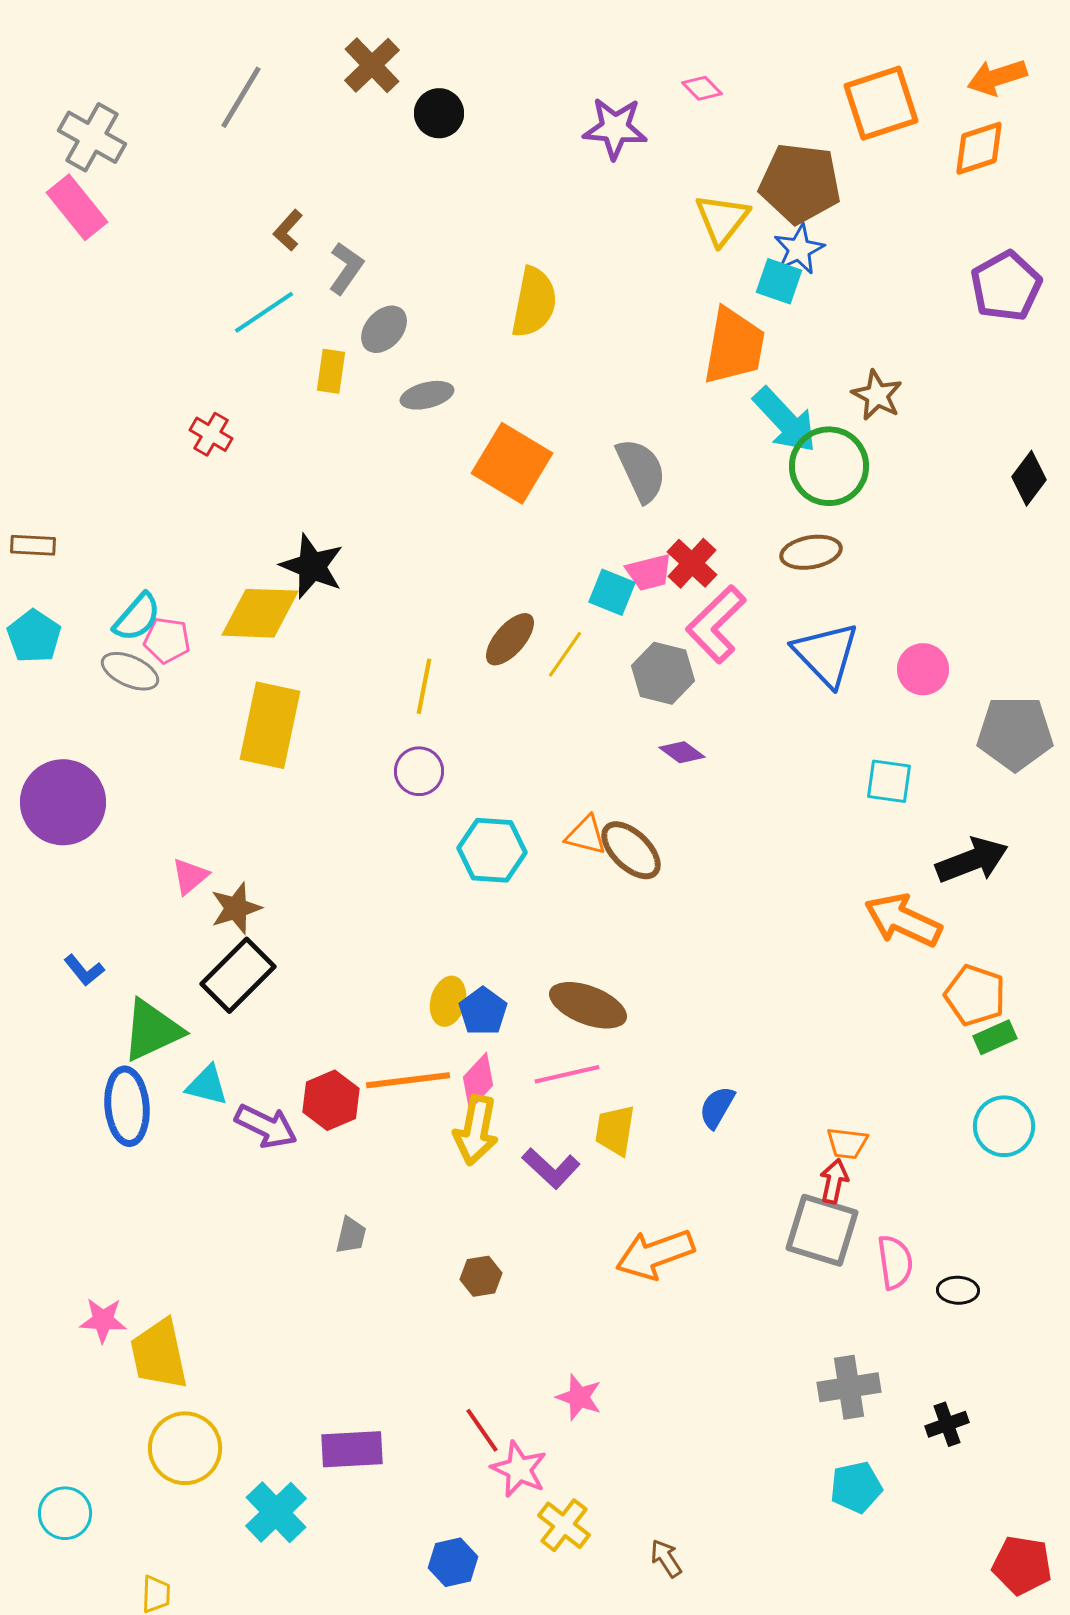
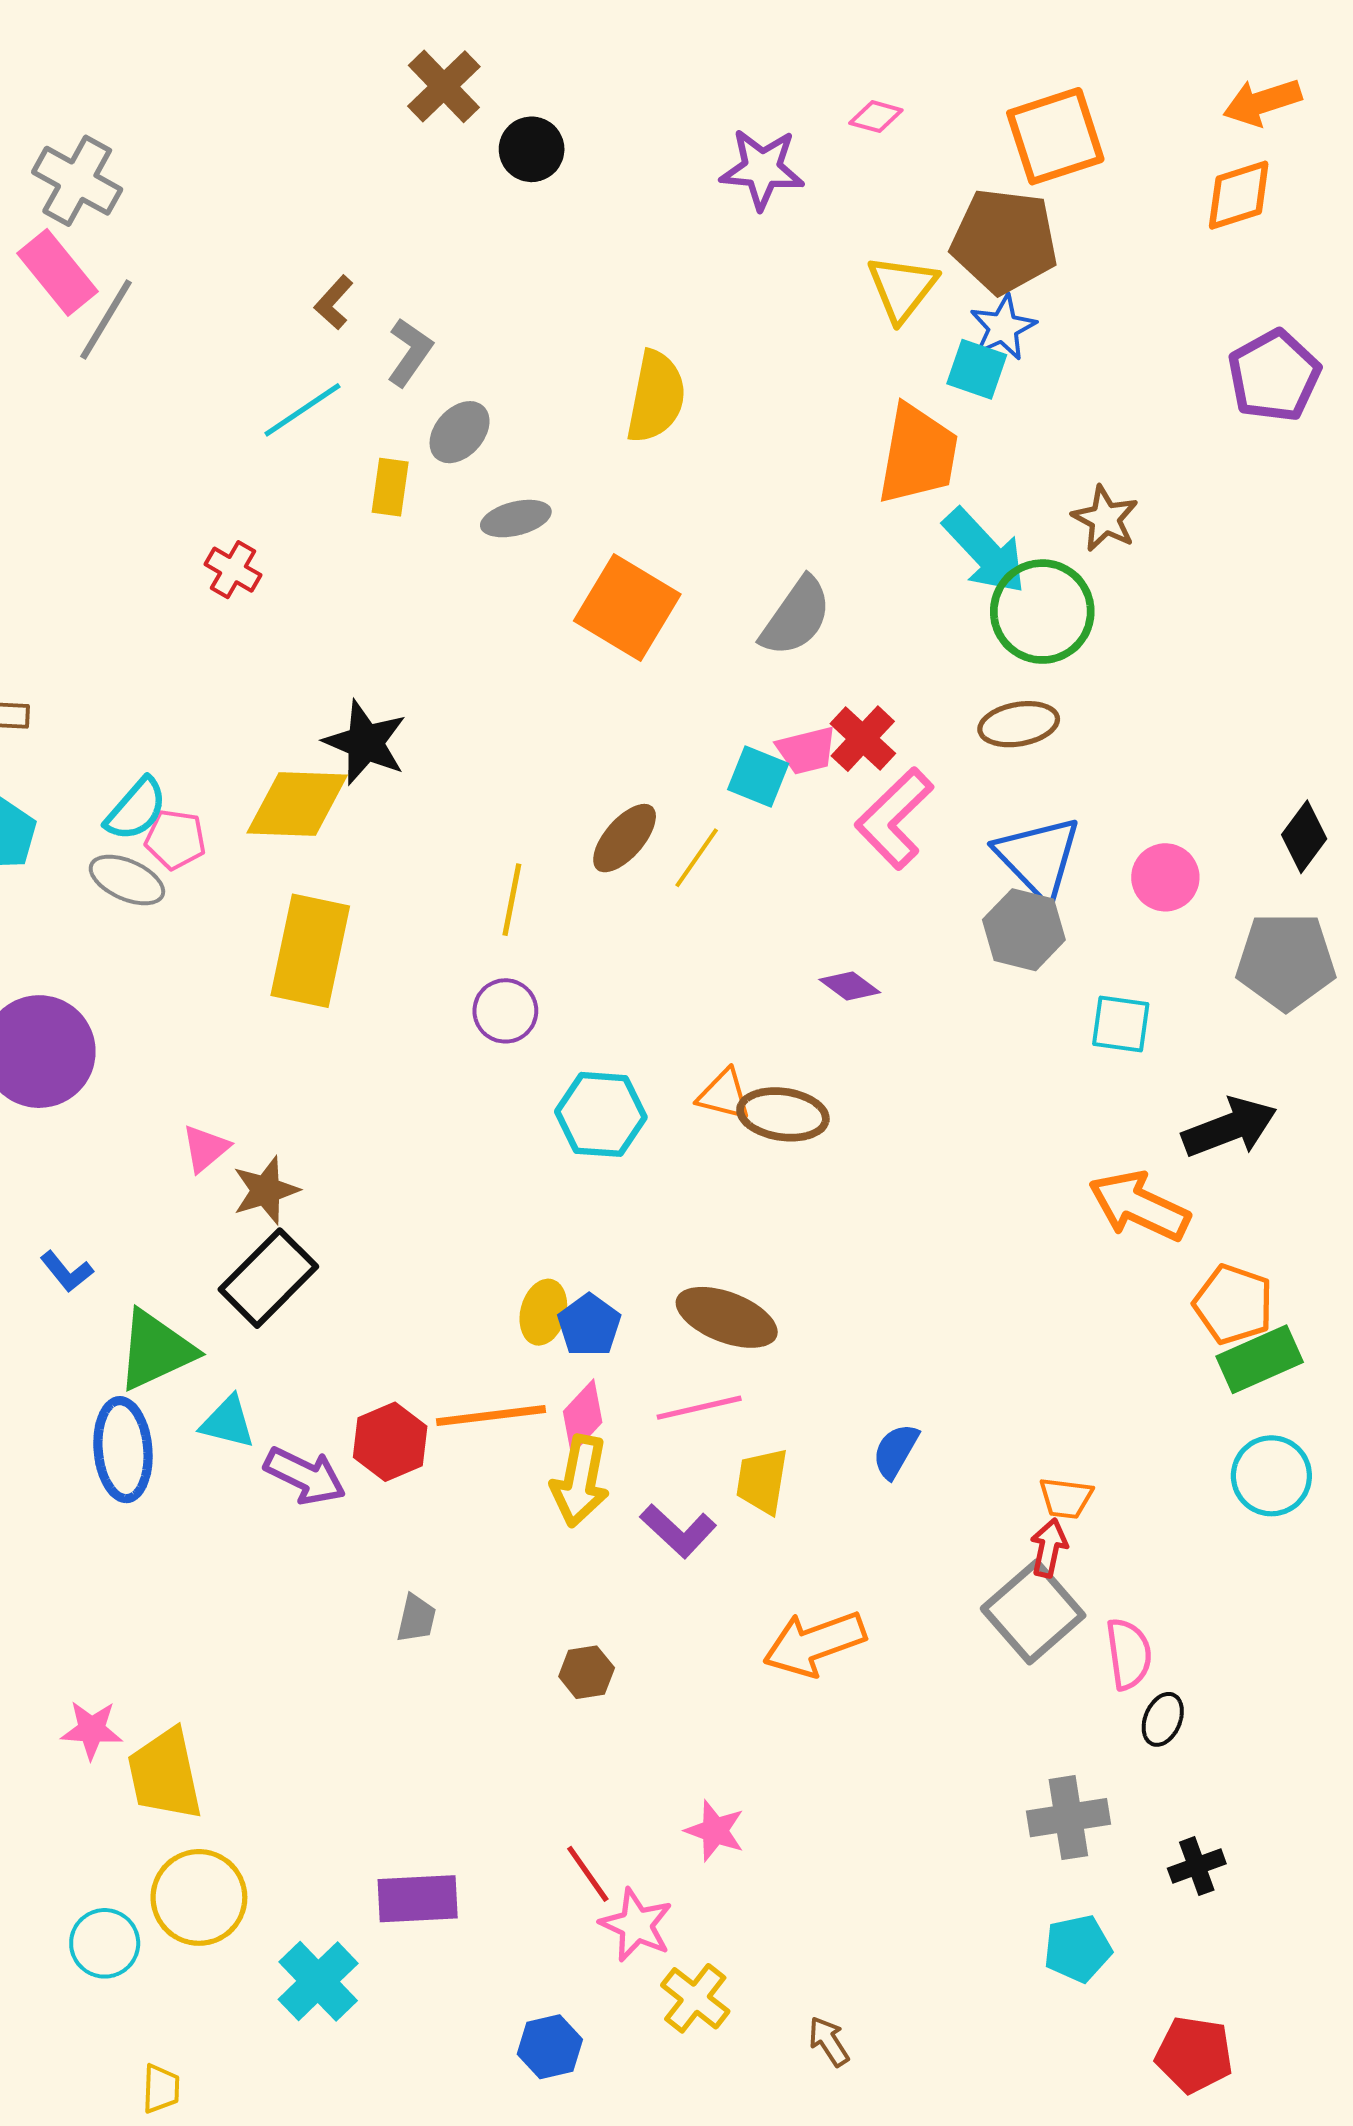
pink diamond: (702, 88) -> (876, 117), turned -30
gray line: (241, 97) -> (106, 320), moved
orange square: (881, 103) -> (1055, 136), moved
gray semicircle: (641, 470) -> (796, 617), turned 60
black diamond: (1029, 478) -> (1304, 837), moved
gray hexagon: (663, 673) -> (1024, 930), moved
brown ellipse: (631, 850) -> (783, 1114), turned -36
green rectangle: (995, 1037) -> (1260, 1359), size x1.5
gray square: (822, 1230) -> (1033, 1612), turned 32
black ellipse: (958, 1290) -> (1163, 1719), moved, turned -69
cyan circle: (65, 1513) -> (105, 1943), moved
red pentagon: (1022, 1565) -> (1194, 2055), moved

